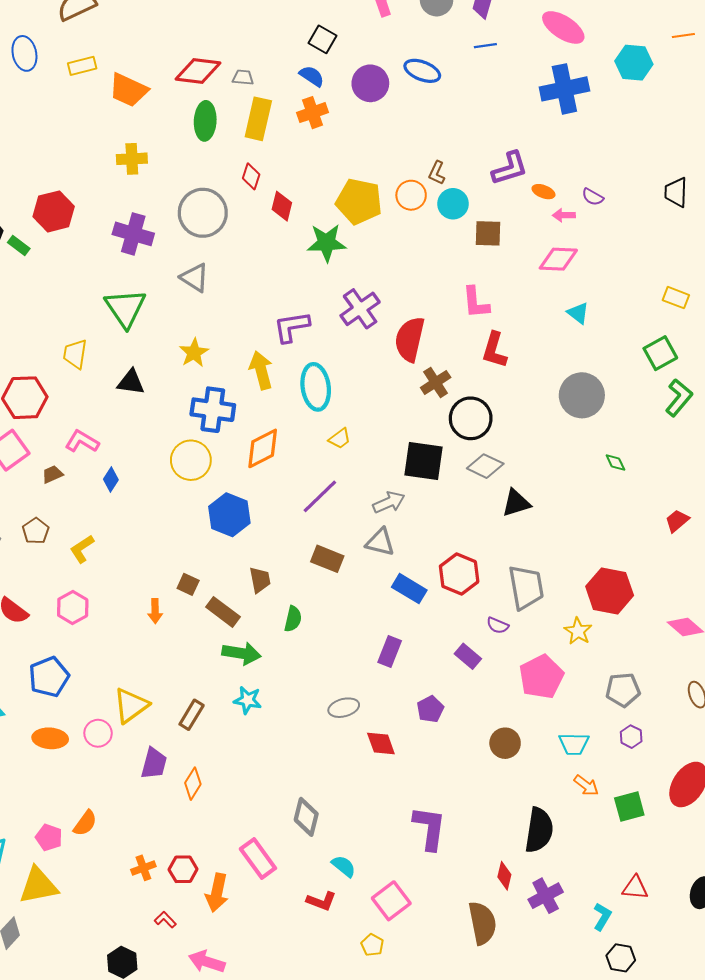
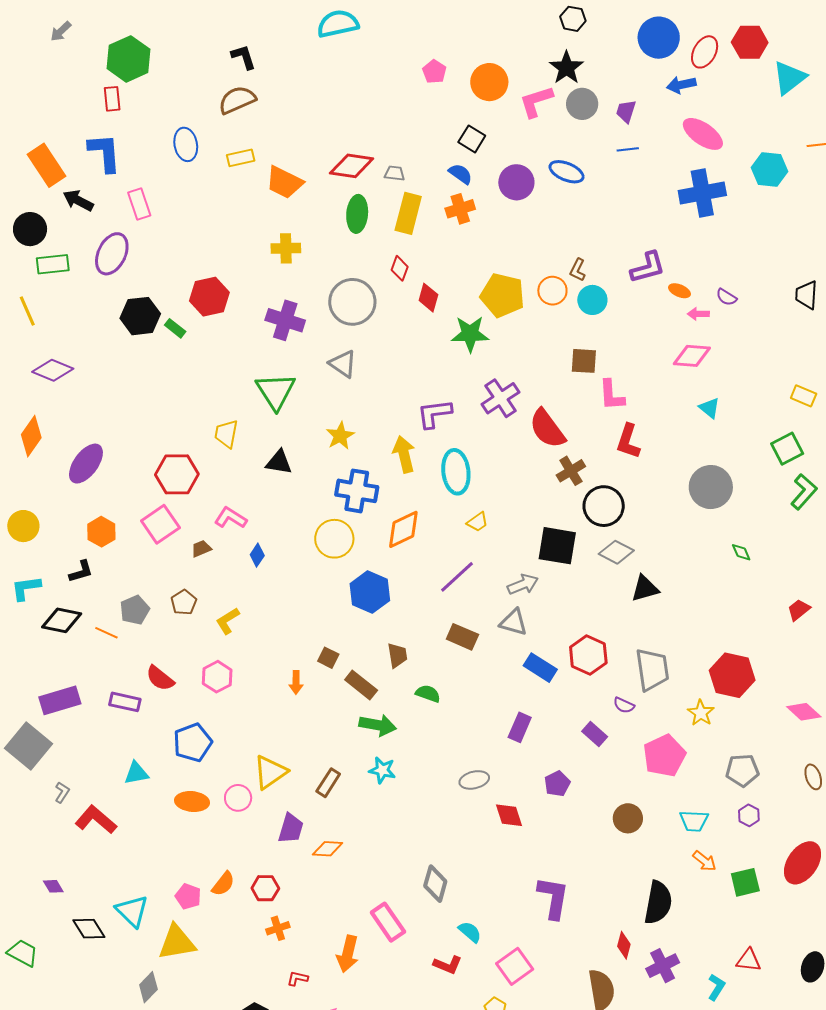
brown square: (488, 233) -> (584, 361), moved
red semicircle: (410, 339) -> (547, 429), turned -51
green semicircle: (293, 619) -> (428, 694), turned -85
orange diamond: (193, 784) -> (328, 849), turned 60
red hexagon: (183, 869) -> (265, 888), moved
red L-shape: (165, 920) -> (297, 978), turned -35

